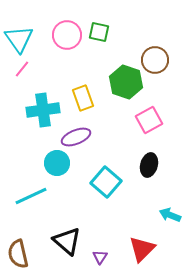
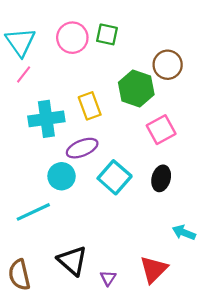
cyan square: (106, 182) -> (115, 177), moved

